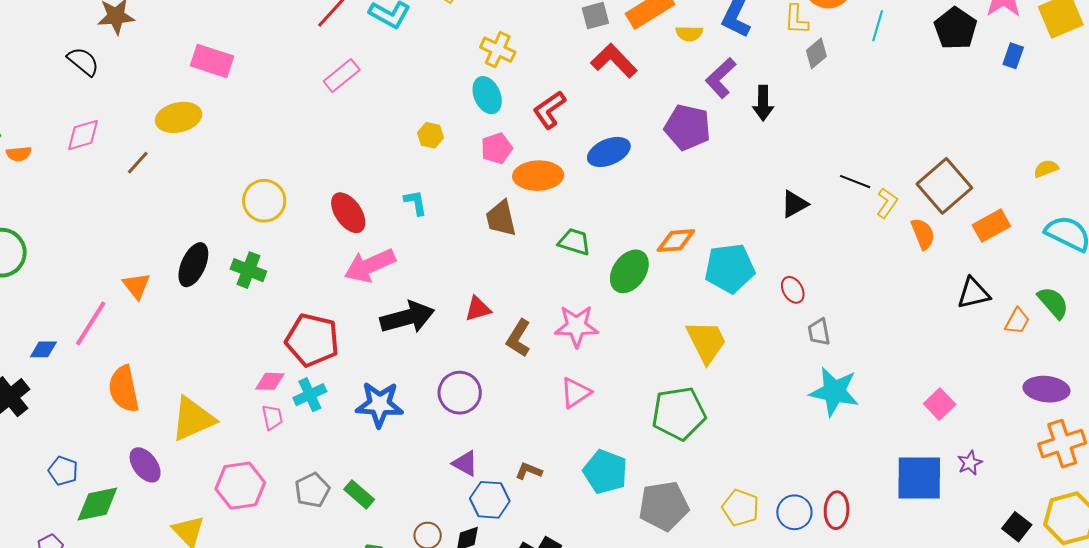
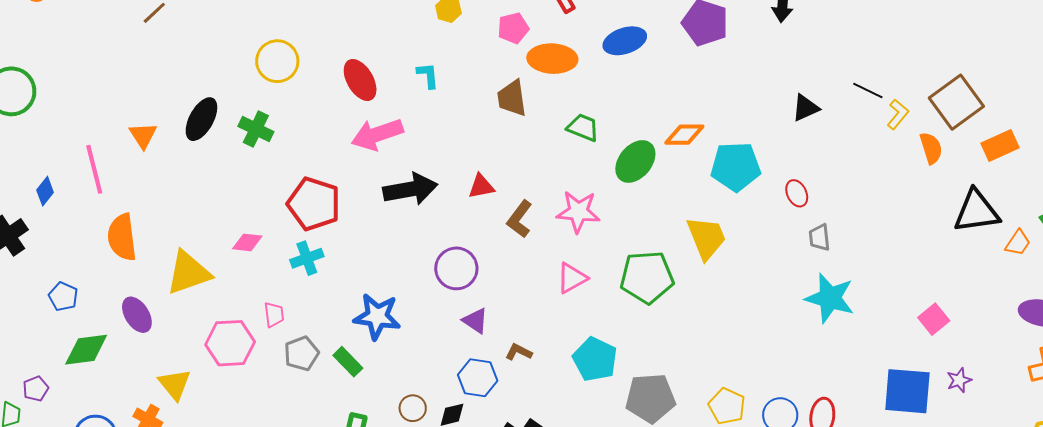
black triangle: (973, 293) -> (977, 211), size x1.4
pink line: (91, 323) -> (94, 169), turned -51
blue diamond: (43, 349) -> (45, 191), turned -56
pink diamond: (270, 381) -> (247, 242), moved
blue star: (379, 404) -> (377, 317), moved
green pentagon: (679, 413) -> (647, 277), moved
pink trapezoid: (272, 417) -> (274, 314), moved
purple triangle: (465, 463) -> (475, 321), moved
blue pentagon: (63, 471) -> (63, 297), moved

